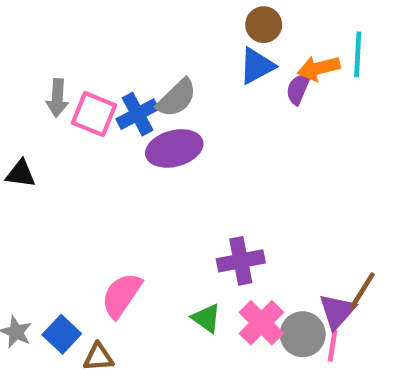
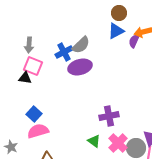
pink square: (94, 114) -> (33, 66), moved
black triangle: (21, 174) -> (25, 78), moved
pink semicircle: (121, 295) -> (38, 131), moved, turned 40
blue square: (62, 334) -> (34, 114), moved

